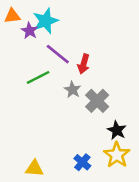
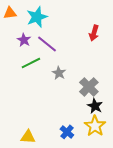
purple star: (29, 31) -> (24, 40), moved
red arrow: (84, 64) -> (94, 33), moved
gray cross: (97, 101) -> (89, 87), moved

